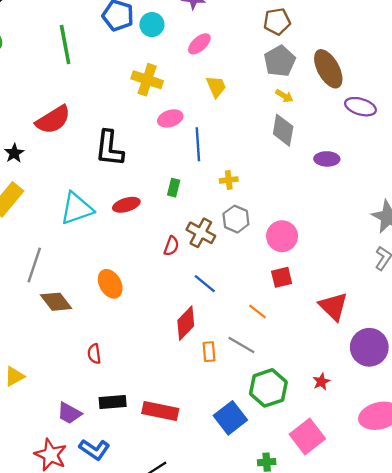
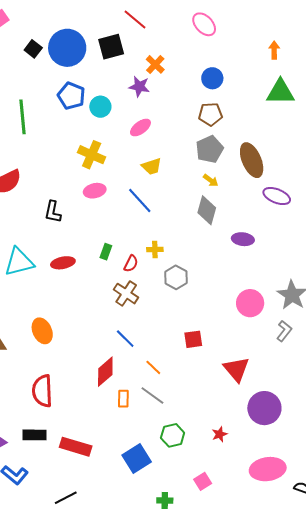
yellow trapezoid: (216, 87) -> (152, 166), turned 90
pink ellipse: (170, 118) -> (95, 191), moved
blue line: (198, 144) -> (140, 201), moved, turned -44
black L-shape: (109, 148) -> (53, 212), size x0.7
gray hexagon: (236, 219) -> (176, 277), moved
pink circle: (282, 236) -> (250, 303), moved
red semicircle: (171, 246) -> (131, 264), moved
orange line: (258, 312) -> (153, 367), moved
red semicircle: (94, 354) -> (42, 391), moved, size x1.8
green hexagon: (268, 388) -> (173, 435), size x0.7
pink square: (307, 436) -> (203, 481), size x0.6

